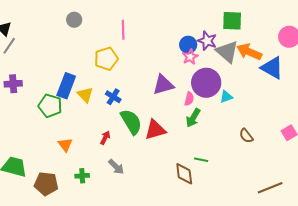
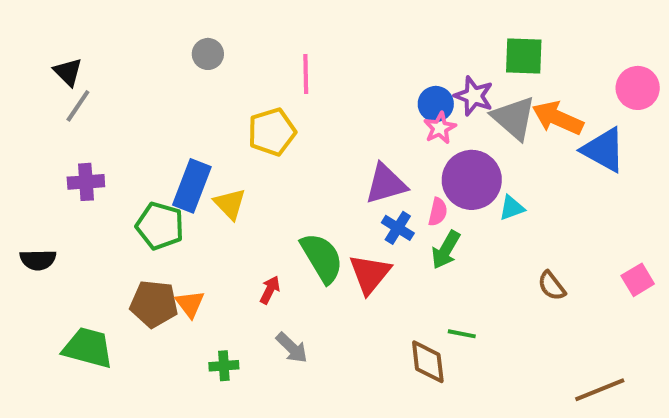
blue cross: (113, 97) -> (398, 228), moved
red triangle: (155, 130) -> (370, 274), turned -35
brown pentagon: (46, 184) -> (154, 304), moved

